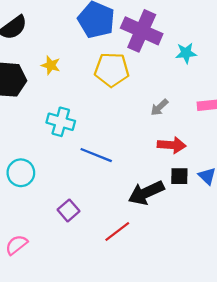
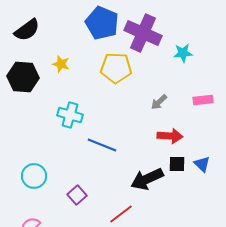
cyan circle: (21, 173) -> (34, 176), moved

